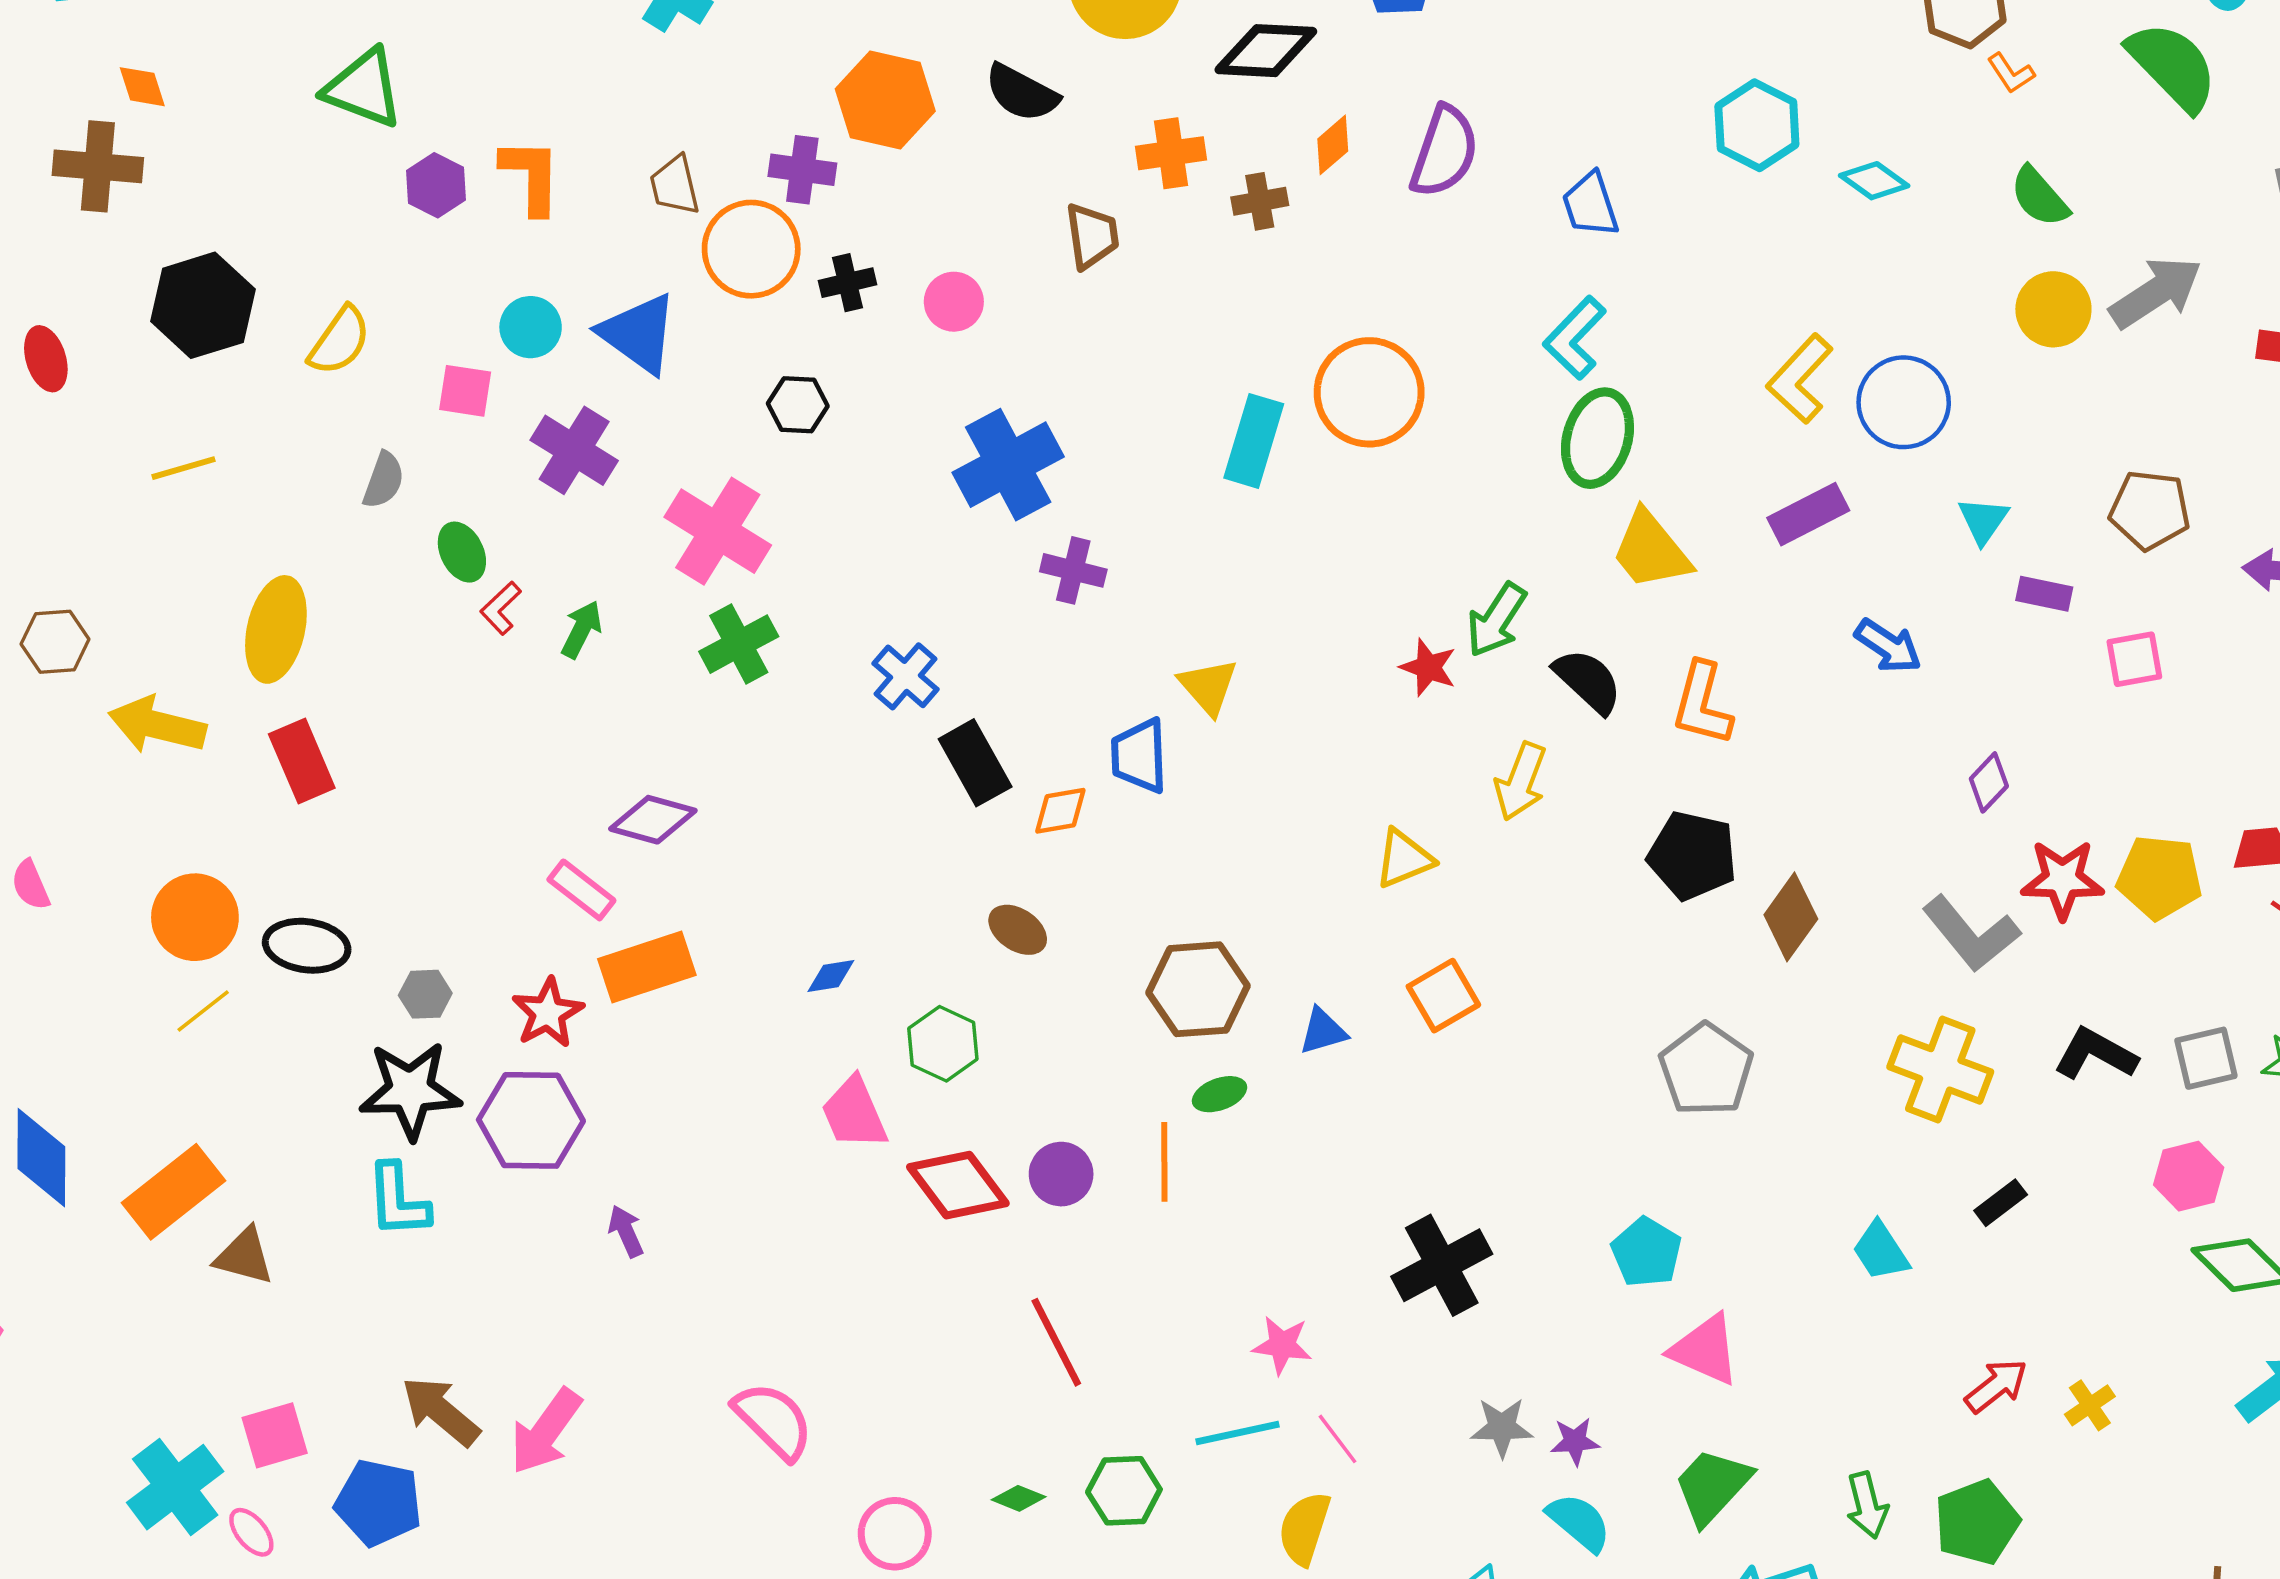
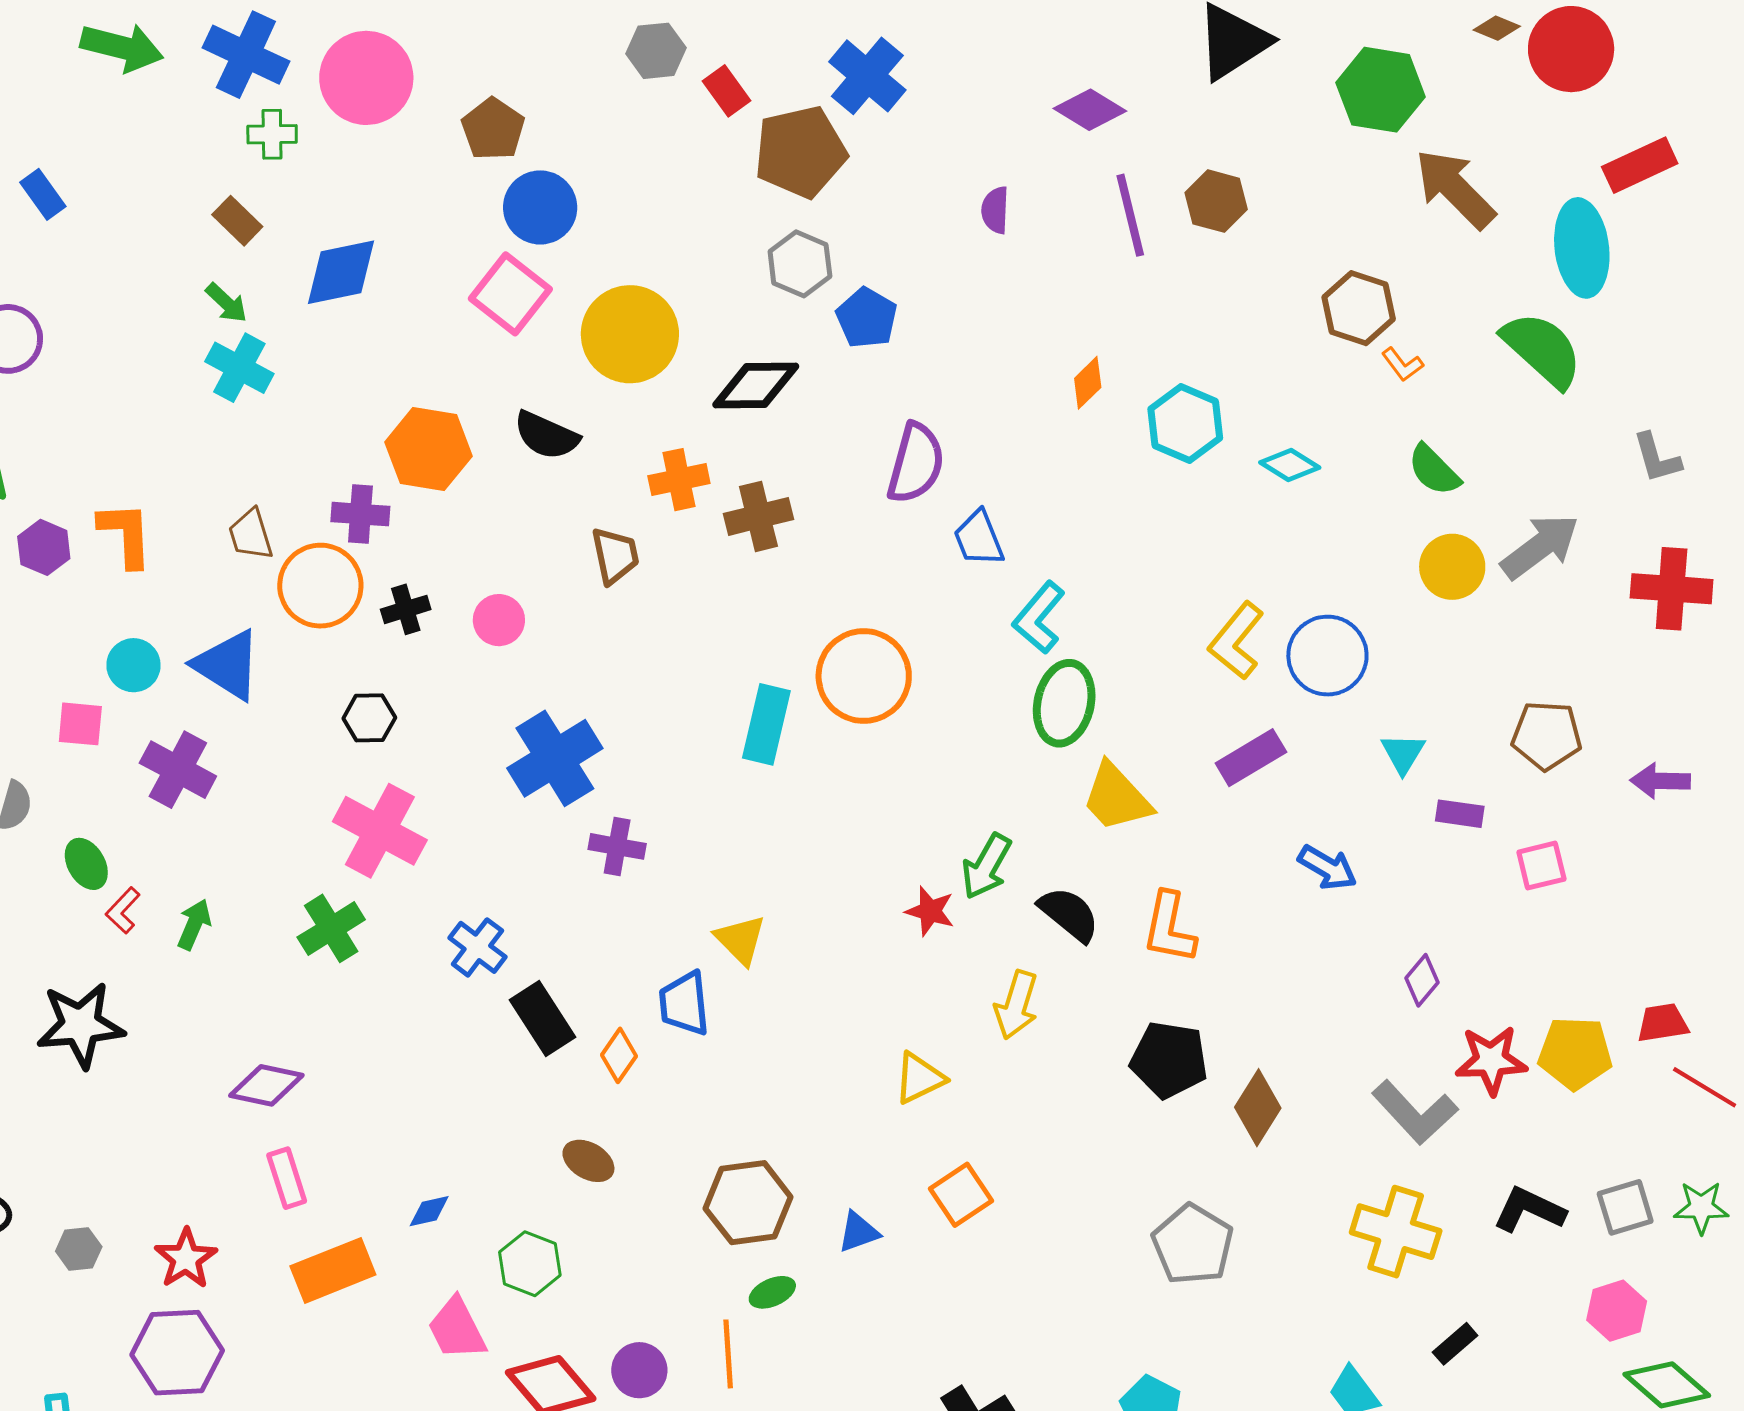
orange diamond: (1333, 145) -> (1088, 383), moved
brown cross: (1260, 201) -> (758, 516), size x1.4
blue trapezoid: (1590, 205) -> (979, 538), moved
pink cross: (718, 531) -> (380, 831), moved
orange diamond: (1060, 811) -> (619, 1055), turned -42
pink rectangle: (581, 890) -> (287, 1178), moved, turned 38
orange rectangle: (647, 967) -> (333, 1270), moved
black star: (410, 1090) -> (81, 1025), moved

